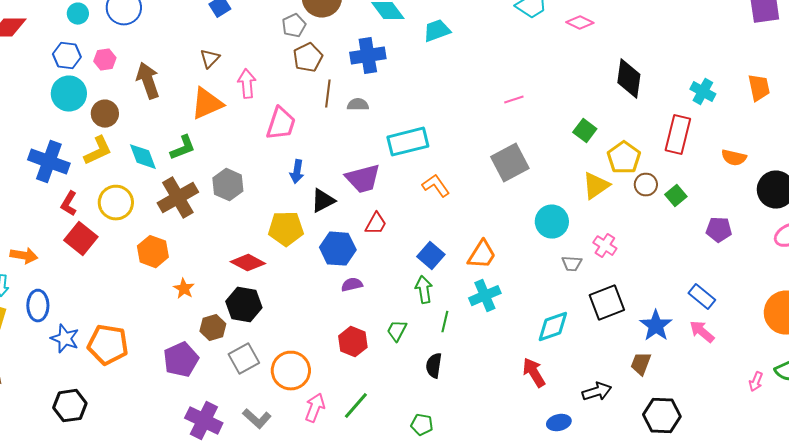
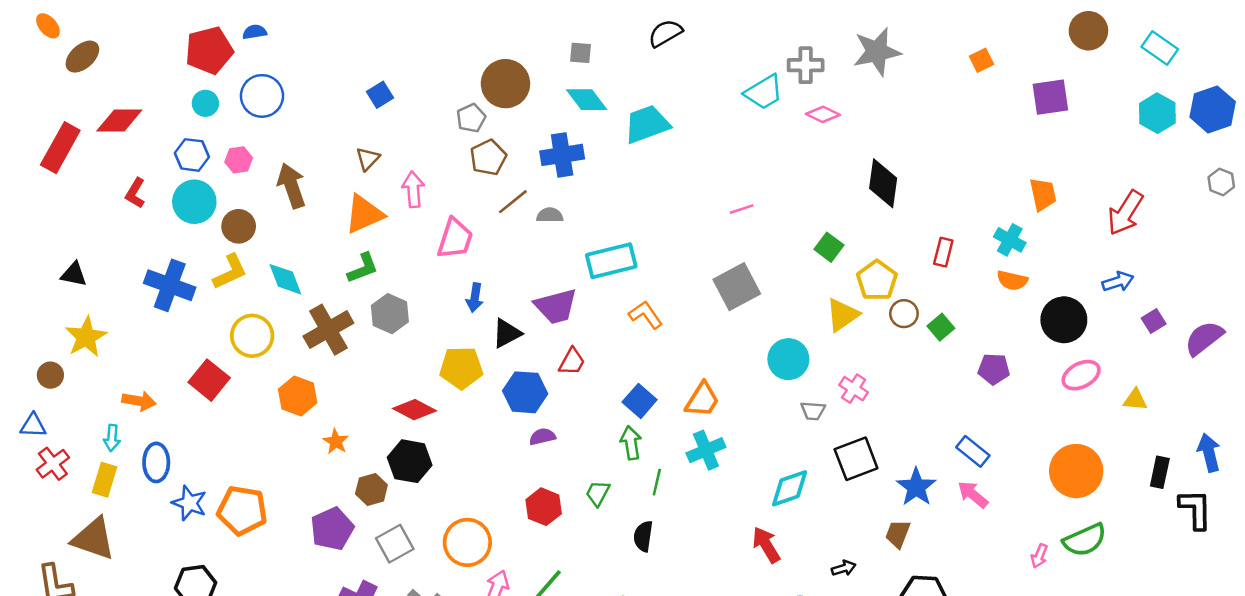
cyan trapezoid: (437, 31) -> (647, 124), size x1.4
cyan cross: (703, 92) -> (1010, 240), moved
brown line: (328, 94) -> (513, 202), turned 44
red rectangle: (678, 135) -> (943, 252), size x0.6
green L-shape: (183, 148) -> (363, 268), moved
red L-shape: (69, 204) -> (135, 193), moved
gray square: (244, 359) -> (395, 544), moved
black arrow: (597, 392) -> (844, 568), size x0.7

